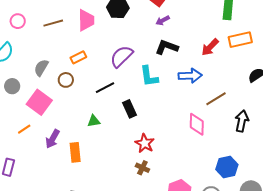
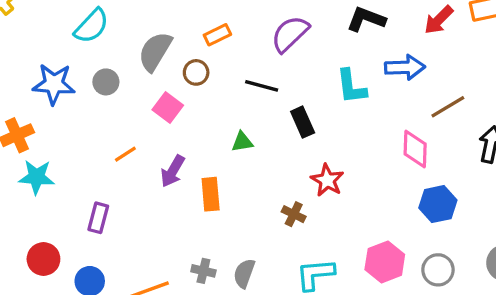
gray semicircle: (41, 68) -> (155, 51), size x1.4
cyan L-shape: (149, 76) -> (351, 87), moved
black line: (105, 88) -> (262, 86), turned 42
pink square: (39, 102) -> (168, 108), moved, size x0.7
blue hexagon: (227, 167) -> (438, 204), moved
brown cross: (142, 168) -> (294, 214), moved

